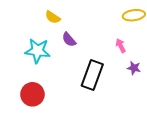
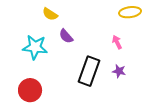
purple star: (134, 68) -> (119, 71), moved

